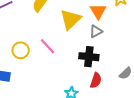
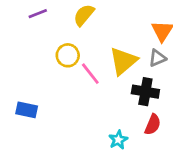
yellow triangle: (70, 19) -> (123, 61), moved
yellow circle: (21, 50) -> (68, 55), moved

